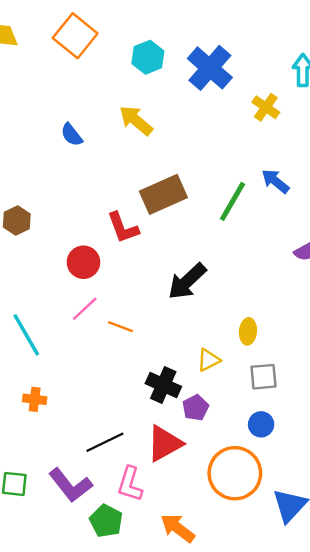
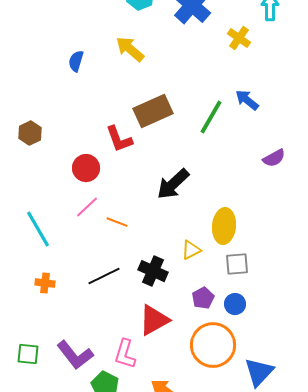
blue semicircle: (72, 135) -> (76, 61), turned 55
yellow ellipse: (248, 331) -> (224, 226), size x1.6
purple pentagon: (196, 408) -> (203, 298), moved
black line: (105, 442) -> (104, 276), moved

